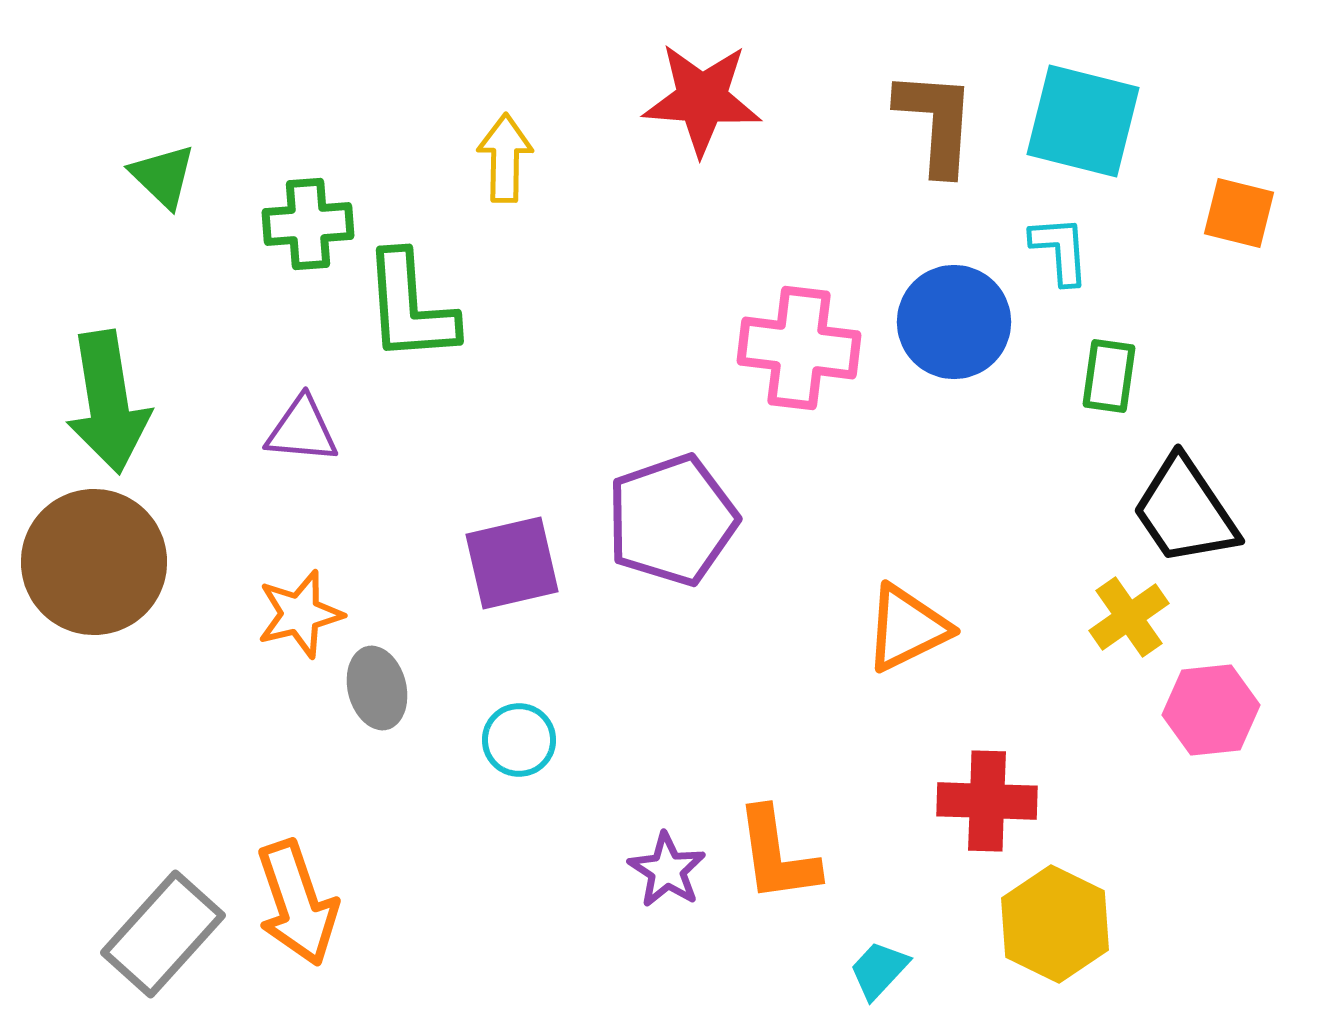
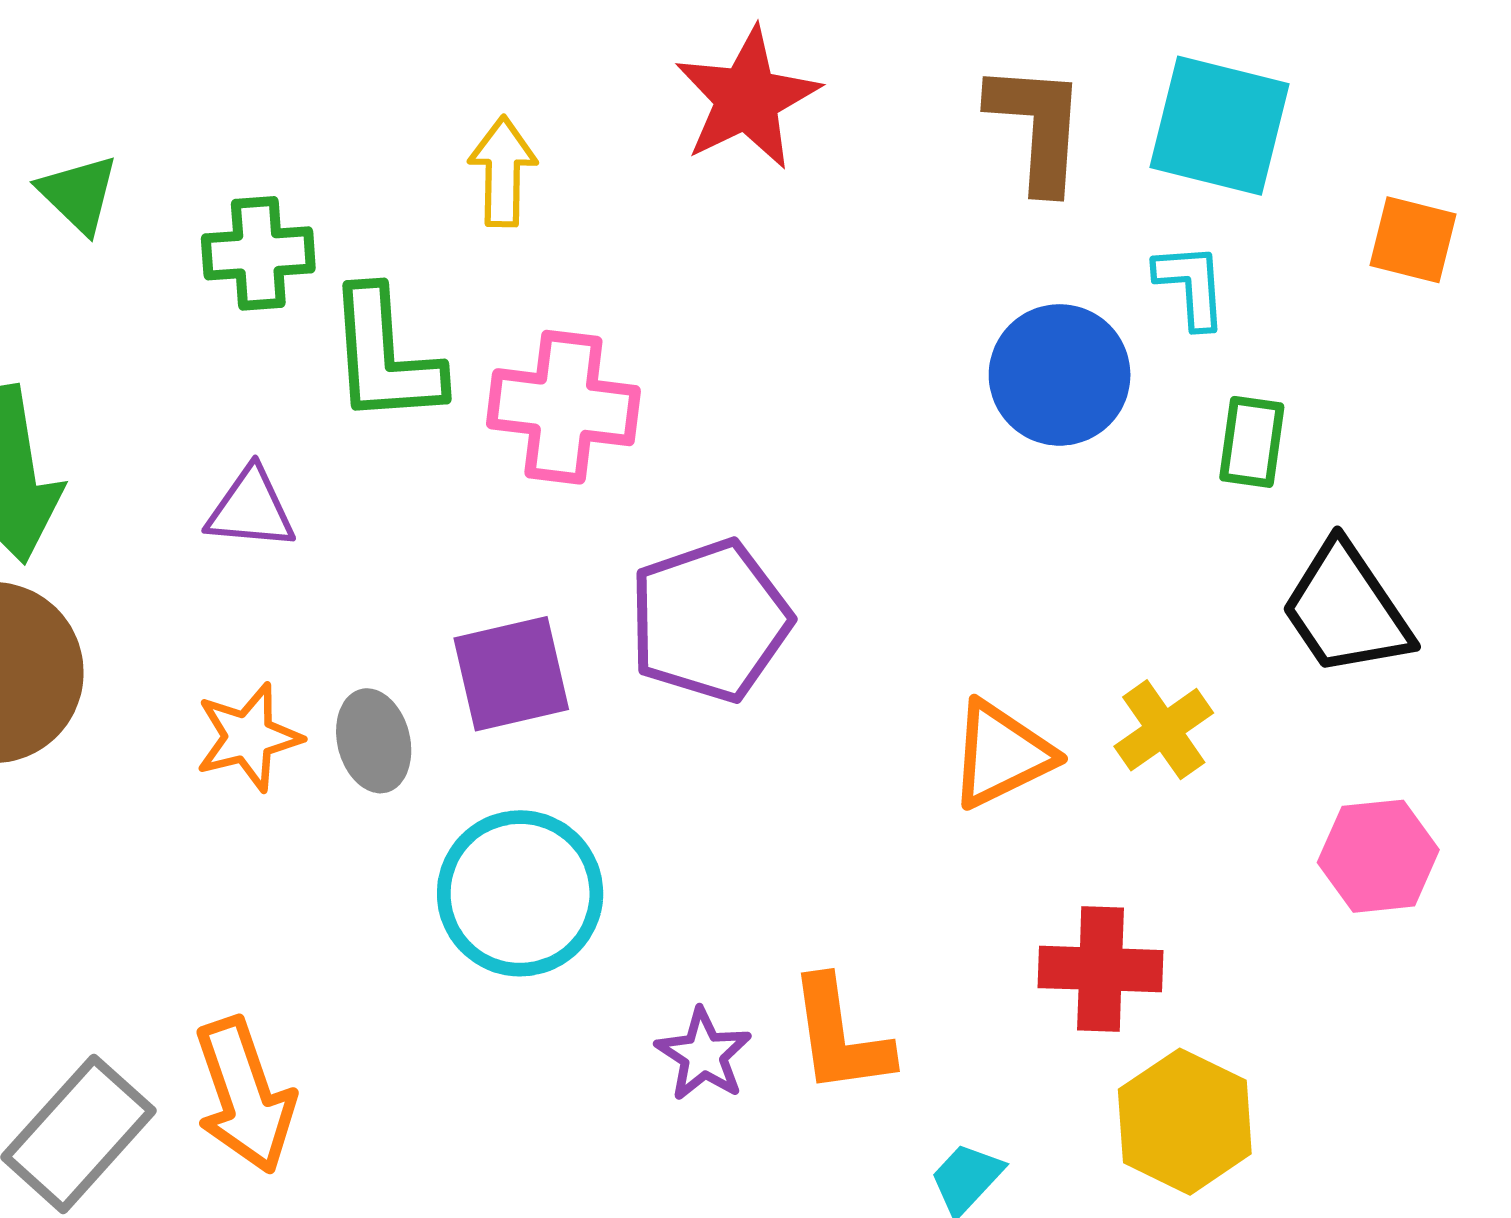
red star: (702, 99) -> (747, 98), turned -30
pink cross: (799, 348) -> (563, 407), moved
yellow cross: (1129, 617) -> (1164, 730), moved
gray ellipse: (377, 688) -> (374, 741), moved
cyan circle: (519, 740) -> (520, 893), size x1.8

